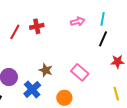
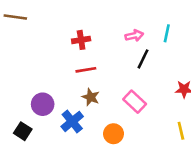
red line: (15, 32) -> (86, 70), moved, turned 49
black line: (103, 39) -> (143, 59), moved

